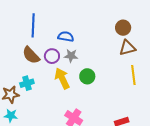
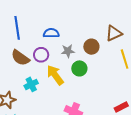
brown circle: (123, 28) -> (91, 47), moved
gray star: (71, 56) -> (68, 51), moved
cyan cross: (27, 83) -> (31, 84), moved

